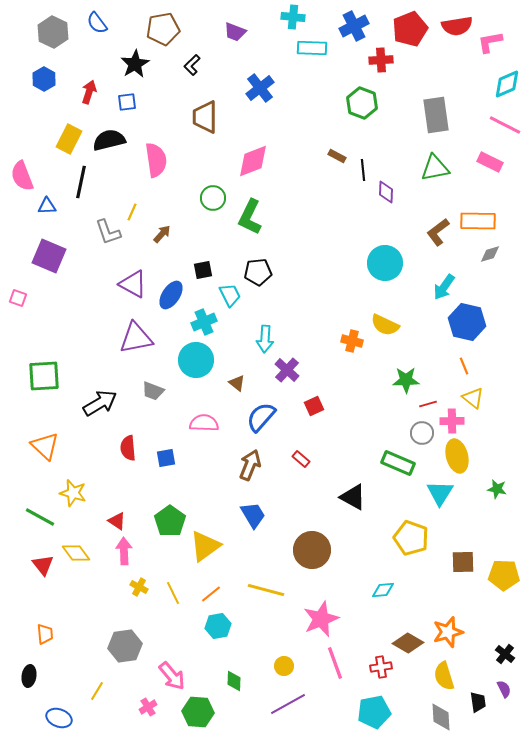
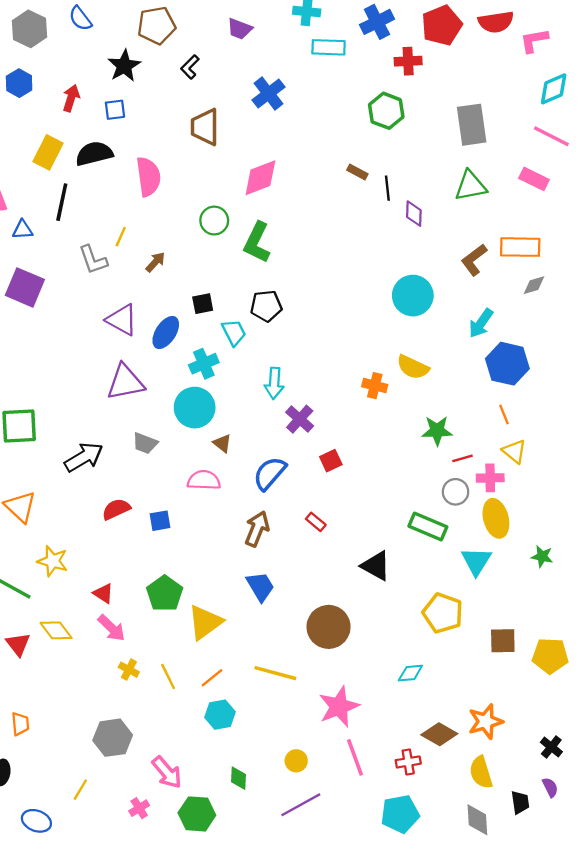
brown triangle: (237, 383) -> (222, 443), moved
red semicircle: (128, 448) -> (116, 509), turned 70
pink arrow: (124, 551) -> (111, 628), turned 136

